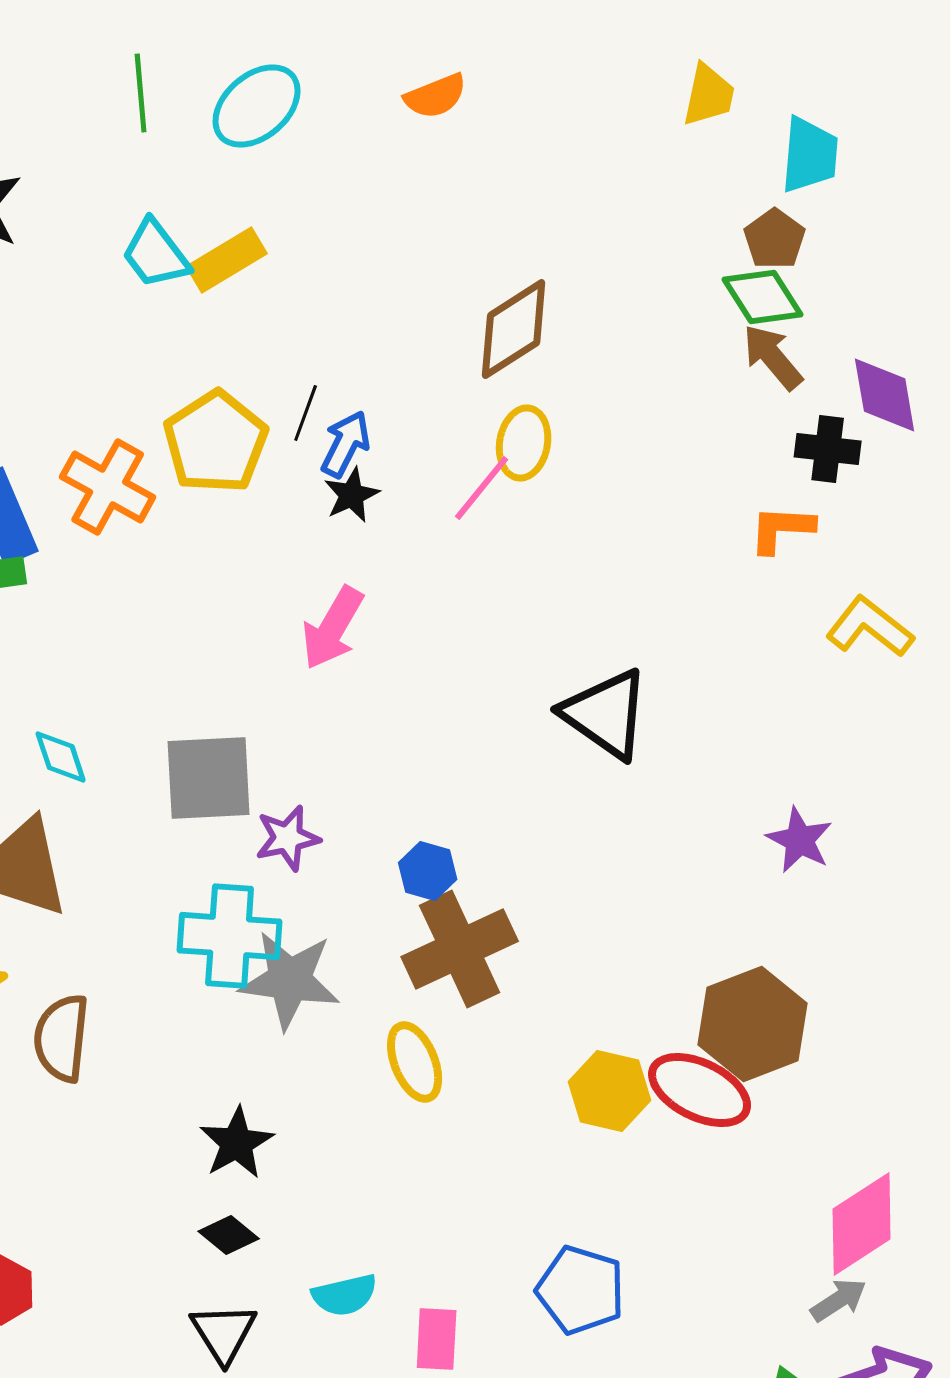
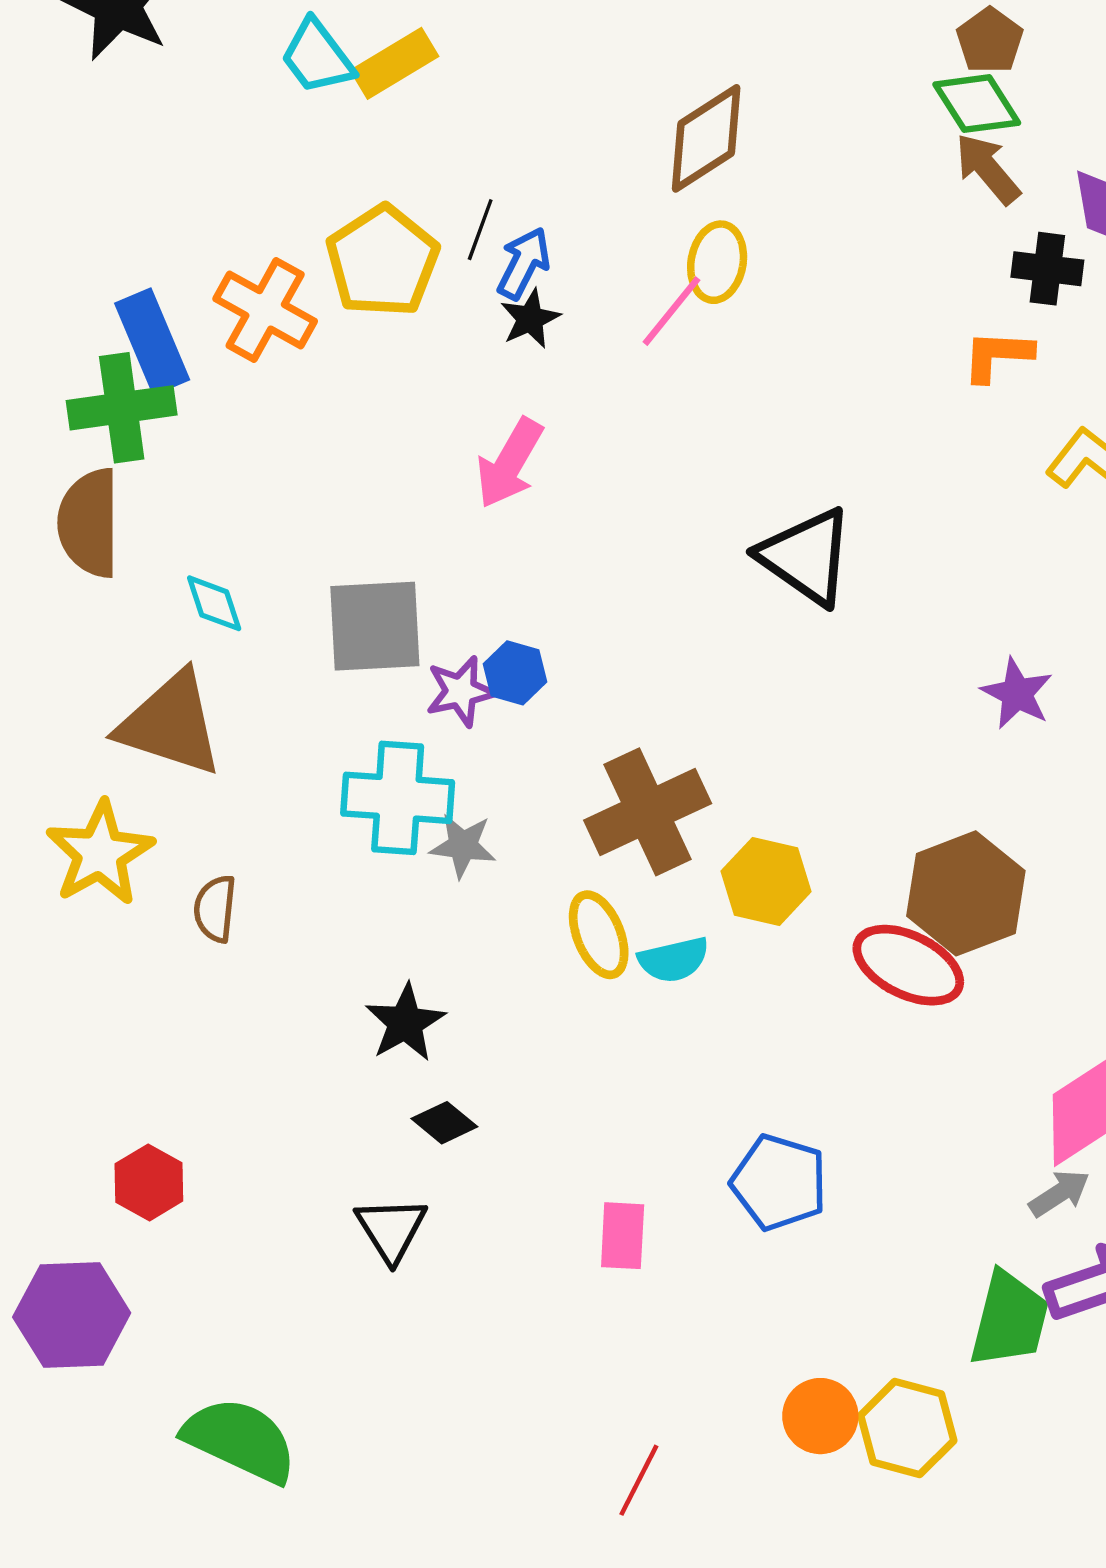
blue hexagon: (428, 871) -> (515, 673), moved
gray star: (290, 980) -> (463, 846), size x0.6
brown semicircle: (62, 1038) -> (215, 909), size x0.7
yellow hexagon: (610, 1091) -> (766, 881), moved
black diamond: (229, 1235) -> (444, 1123), moved
cyan semicircle: (345, 1295) -> (674, 960), moved

